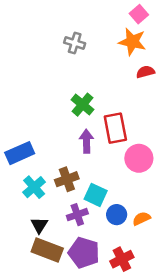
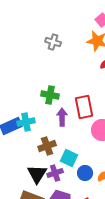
green cross: (83, 105) -> (50, 95), moved, turned -30
cyan cross: (34, 187) -> (26, 122), moved, turned 30
black triangle: (39, 225) -> (37, 174), moved, size x1.5

